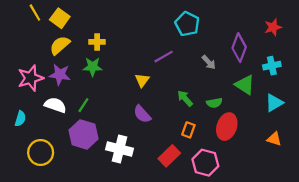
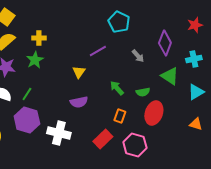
green star: (93, 67) -> (35, 60), turned -30
purple semicircle: (142, 114) -> (79, 102), turned -60

